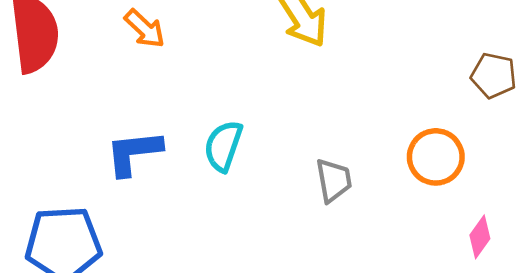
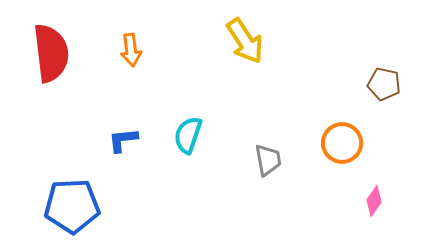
orange arrow: (145, 29) -> (131, 50), turned 40
blue L-shape: (134, 153) -> (123, 140), size x0.7

